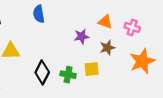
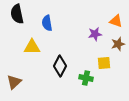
blue semicircle: (39, 14) -> (47, 23), moved
green cross: (68, 75) -> (86, 78), moved

